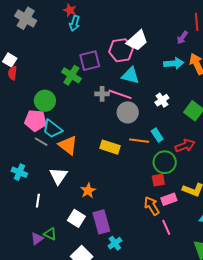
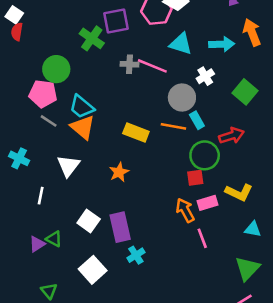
cyan arrow: (174, 63) -> (222, 44), moved
cyan triangle: (130, 75) -> (181, 44), moved
gray circle: (128, 112) -> (182, 97), moved
cyan trapezoid: (52, 129) -> (82, 107), moved
orange star: (88, 191) -> (119, 172), moved

